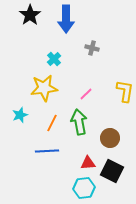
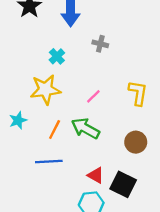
green arrow: (79, 122) -> (85, 128), turned -50
brown circle: (110, 138) -> (136, 142), moved
red triangle: (88, 163) -> (96, 175), turned 35

